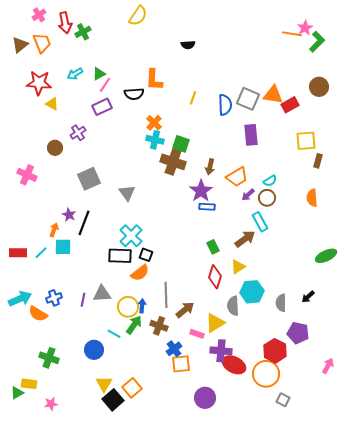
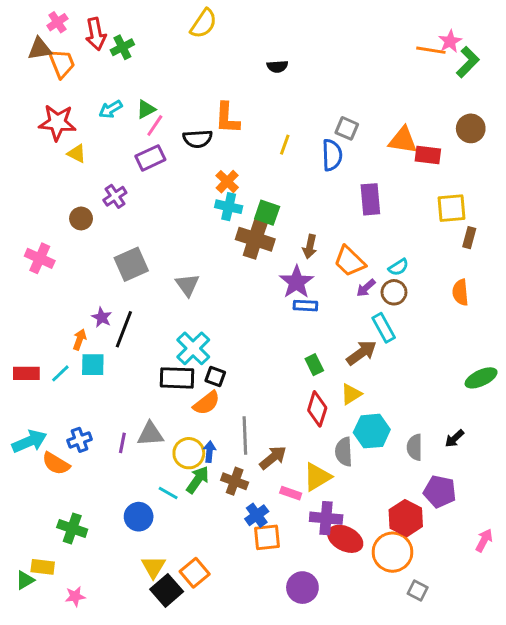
brown triangle: (20, 45) -> (40, 49), moved, turned 30
gray square: (248, 99) -> (347, 128), moved, size x0.7
red rectangle: (290, 105) -> (428, 155), turned 36
orange trapezoid: (237, 177) -> (350, 261), turned 75

